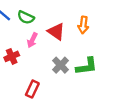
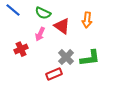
green semicircle: (26, 17) -> (43, 13), moved
red rectangle: (32, 89) -> (54, 74), moved, turned 42

